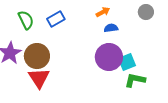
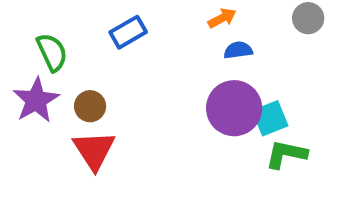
green semicircle: (26, 20) -> (52, 52), moved
brown circle: (37, 56) -> (90, 106), size x0.6

